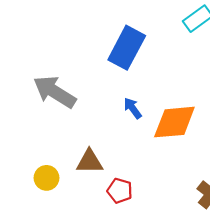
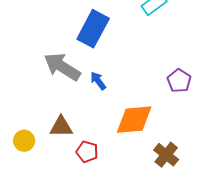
gray arrow: (55, 92) -> (62, 67), moved
orange diamond: (174, 122) -> (134, 120), moved

